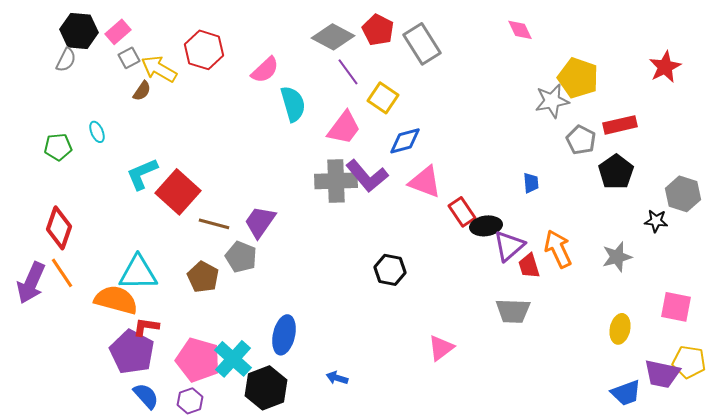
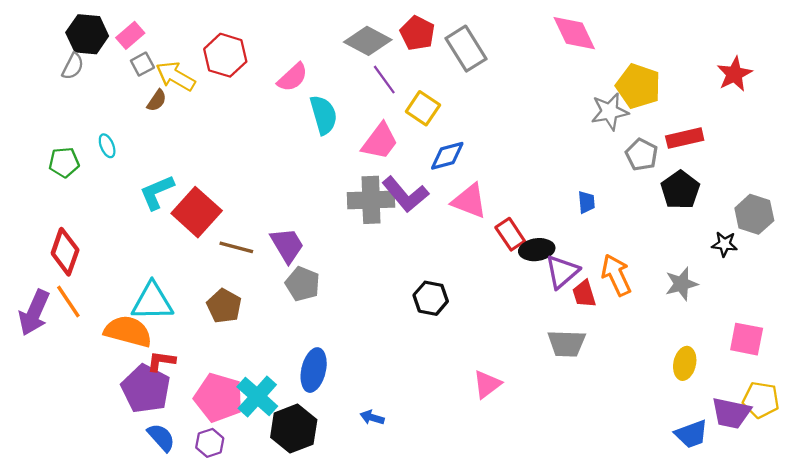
pink diamond: (520, 30) -> (574, 33), size x1.6
purple trapezoid: (260, 222) -> (287, 245), turned 114
gray pentagon: (241, 257) -> (303, 284), moved

